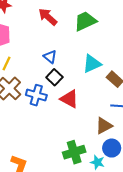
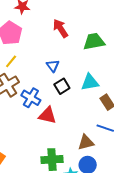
black square: (54, 77) -> (62, 86), moved
red triangle: (69, 99) -> (47, 115), moved, turned -30

